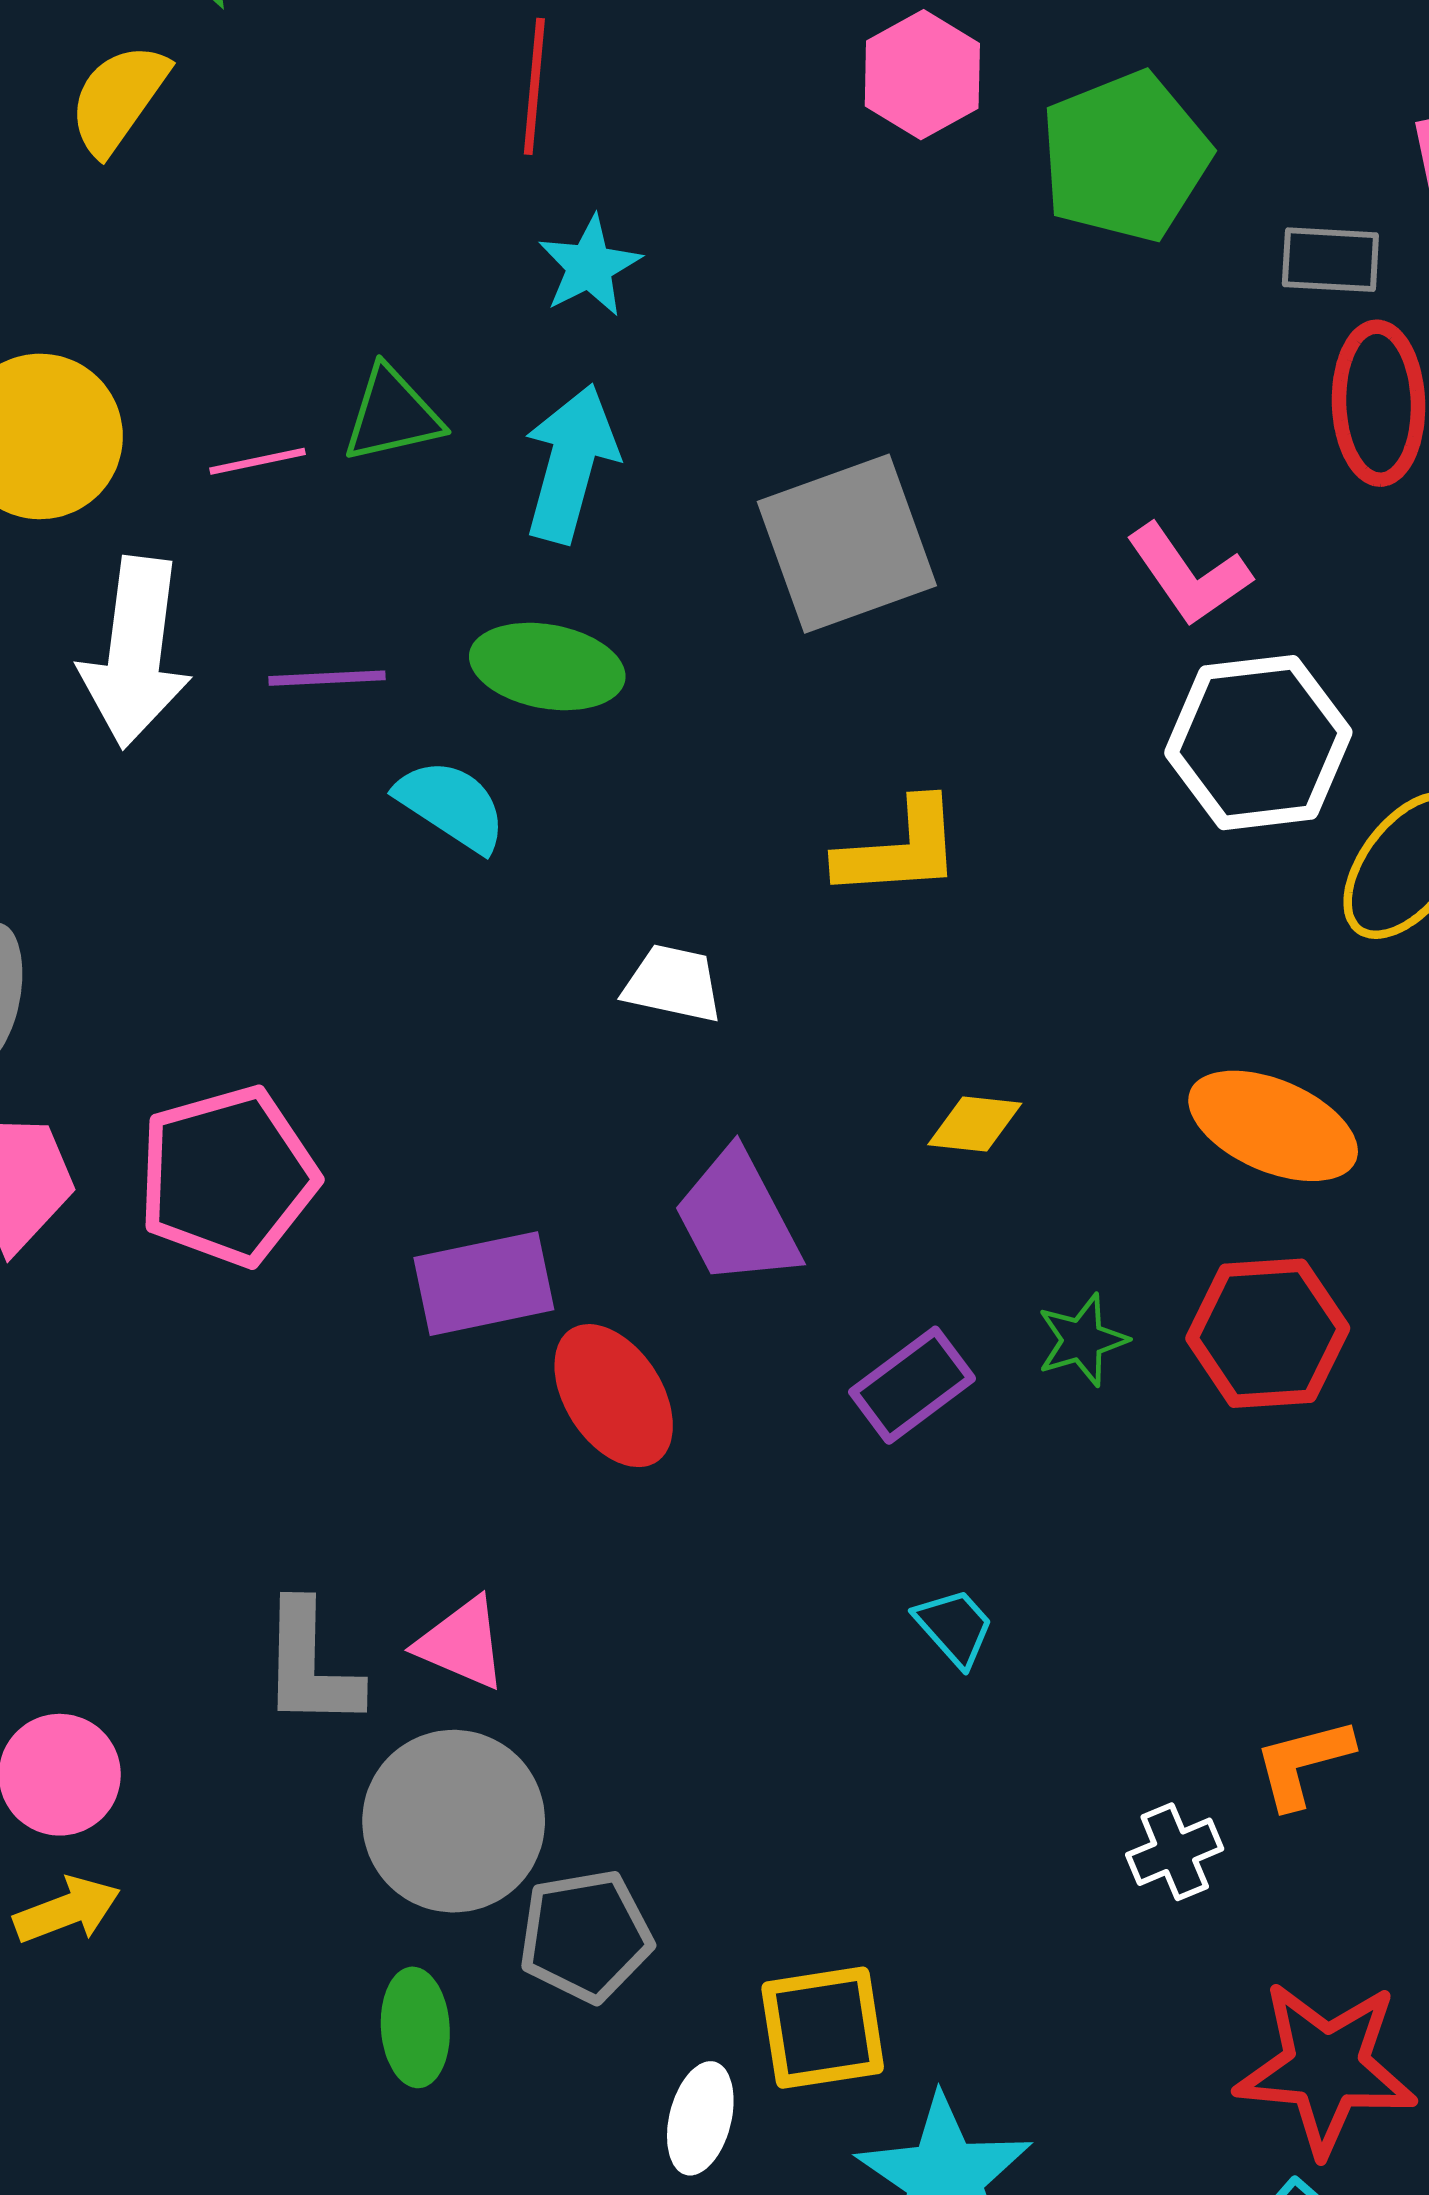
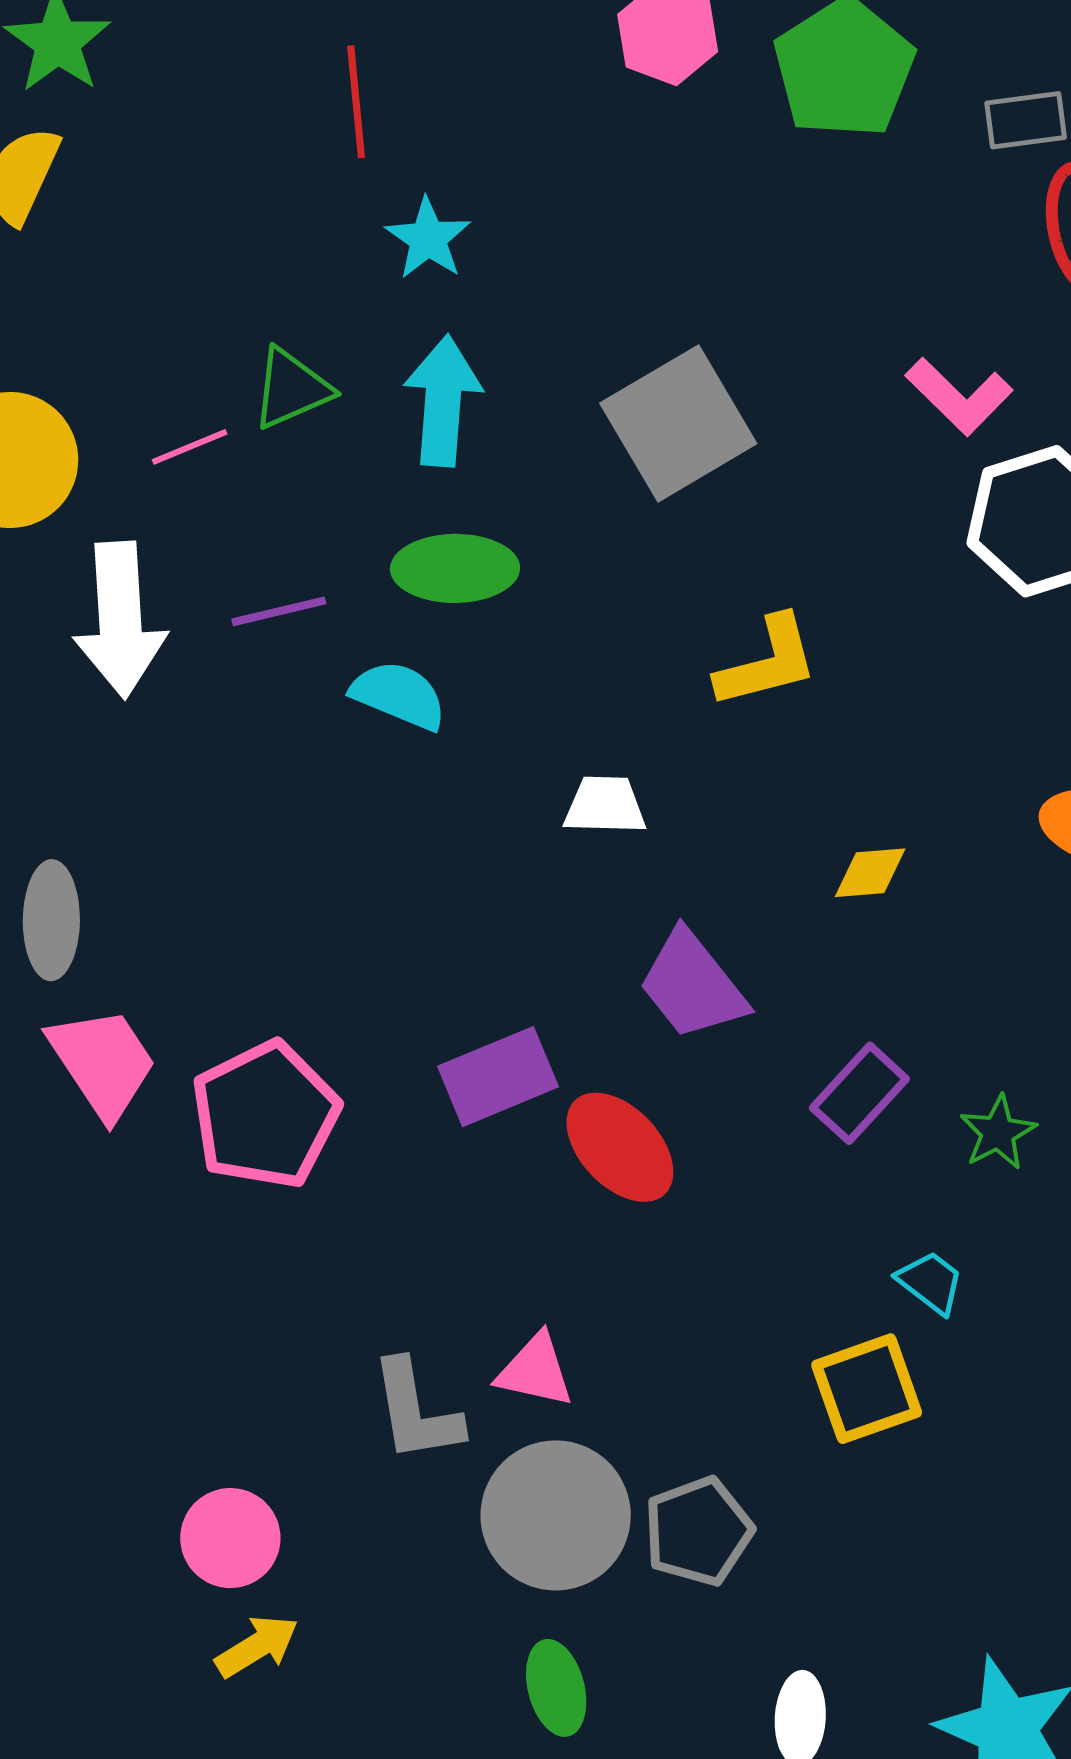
pink pentagon: (228, 1176) -> (265, 1115), moved
green star: (1082, 1340) -> (998, 1133), moved
gray pentagon: (586, 1936) -> (698, 1531), moved
yellow square: (823, 2028) -> (867, 1389), moved

